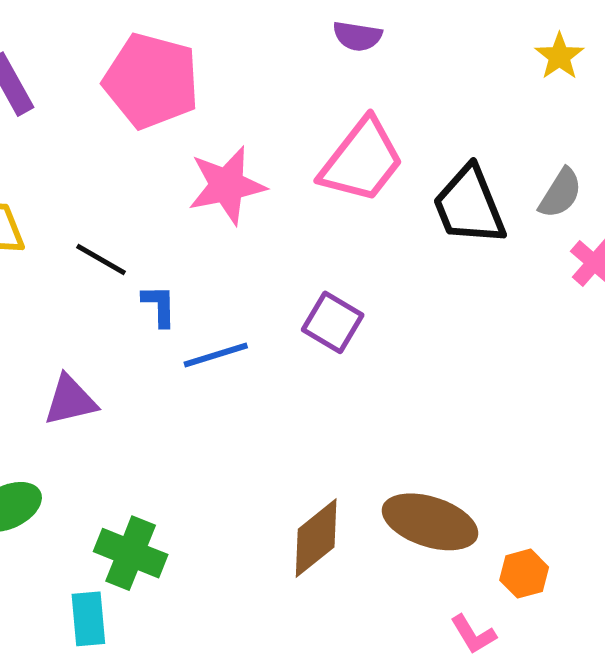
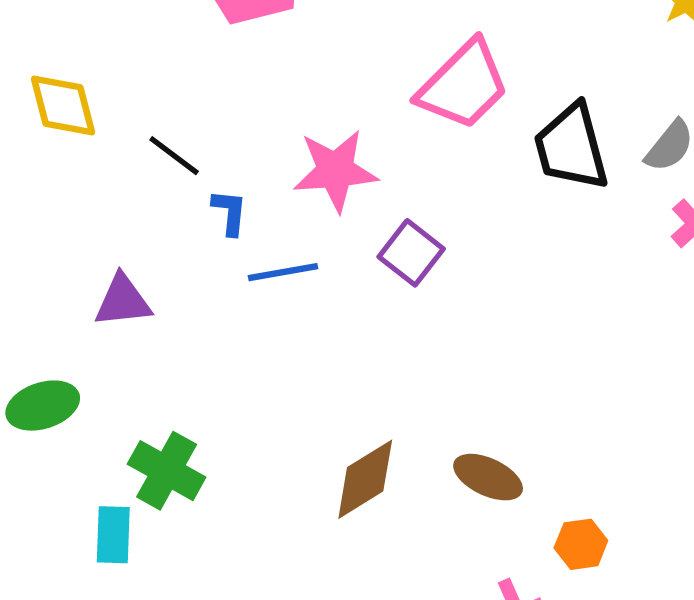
pink star: (227, 185) -> (335, 171), moved
brown ellipse: (430, 522) -> (488, 477), size x0.7

